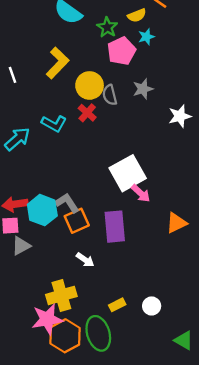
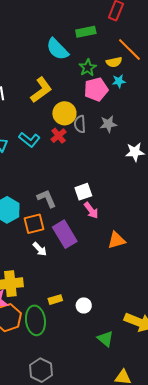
white square: (128, 173) -> (83, 192), size x0.6
gray L-shape: (67, 203) -> (47, 199), moved
purple rectangle: (115, 227) -> (65, 234), turned -36
white arrow: (85, 260) -> (40, 249), moved

